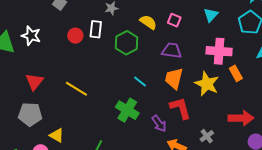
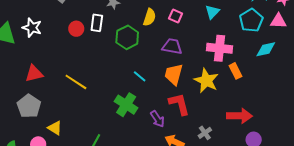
yellow semicircle: (148, 22) -> (150, 17), turned 72
red triangle: (34, 82) -> (34, 74), turned 36
gray pentagon: (30, 114) -> (29, 106), turned 30

